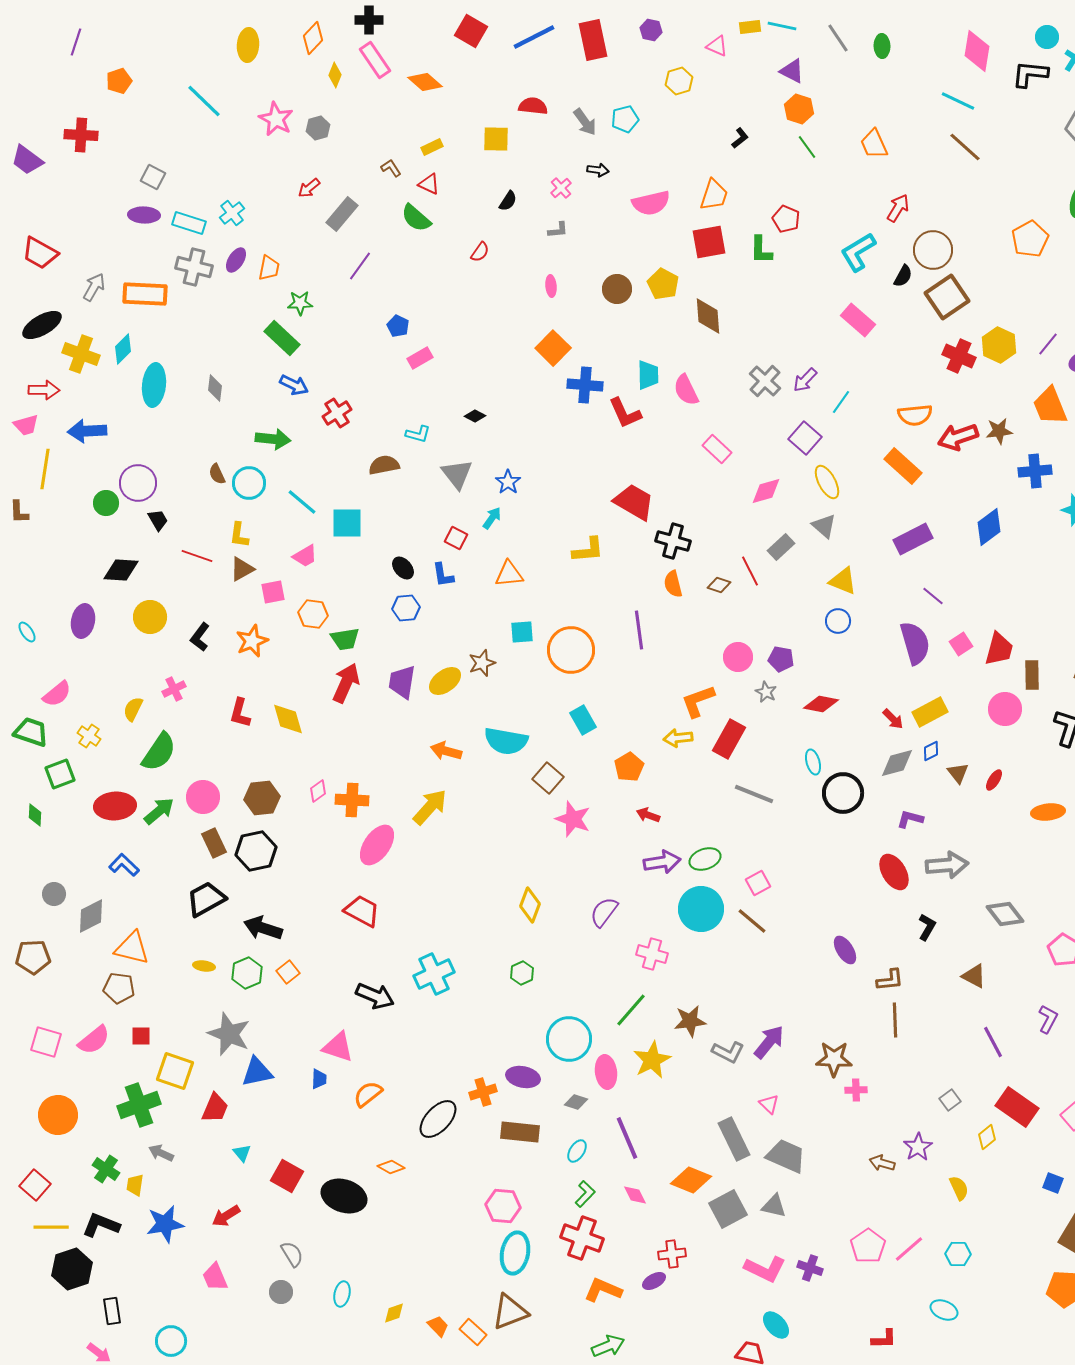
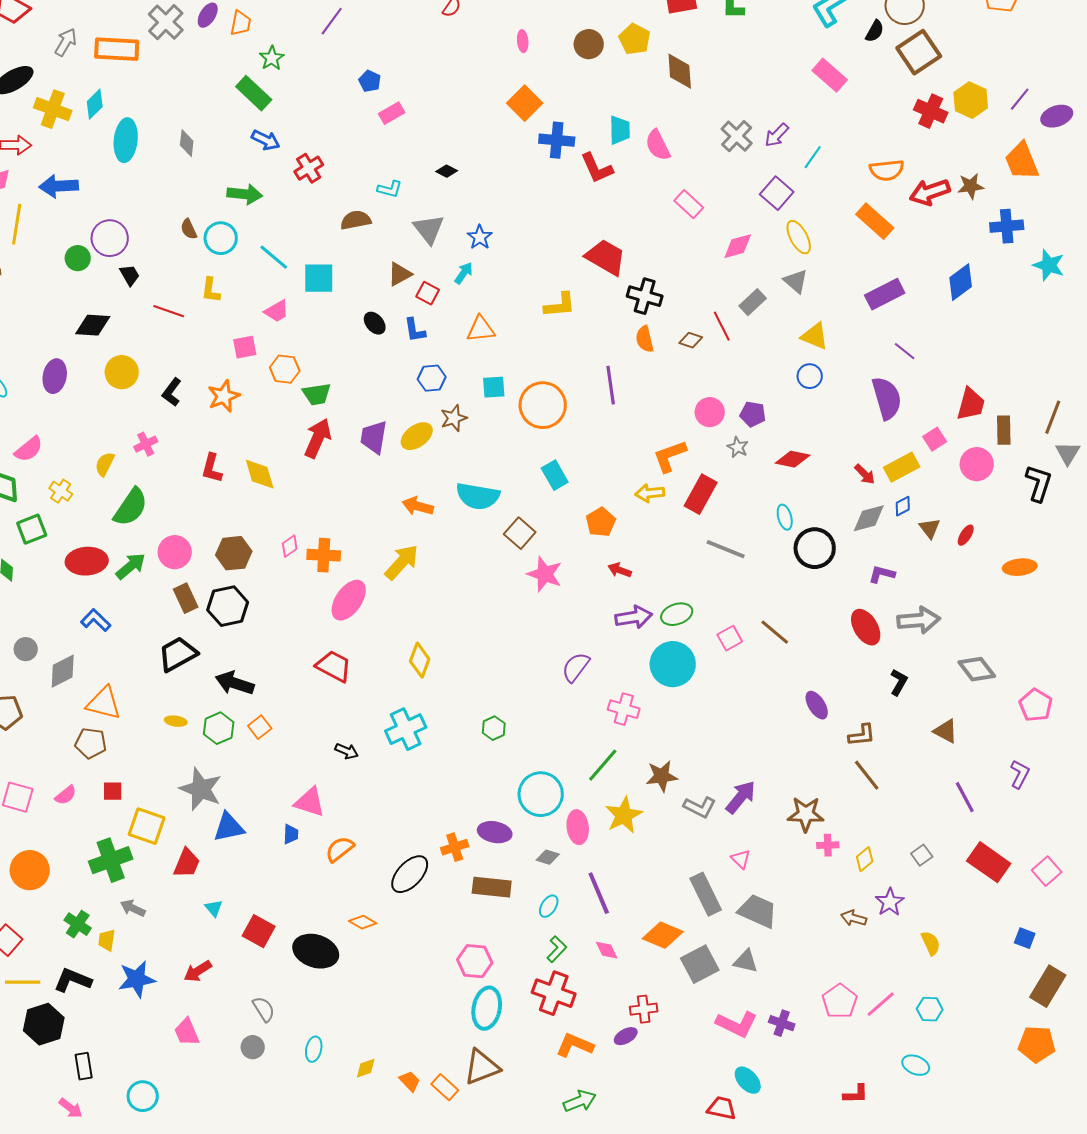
gray cross: (194, 267) -> (166, 22), turned 30
green star: (300, 303) -> (272, 58), turned -30
brown triangle: (242, 569) -> (400, 274), moved
blue hexagon: (406, 608) -> (432, 378), moved
pink square: (961, 644) -> (935, 439), moved
yellow diamond: (530, 905) -> (420, 660), moved
brown line: (752, 921) -> (775, 632), moved
black arrow: (375, 996) -> (347, 751), size x0.6
brown line: (895, 1020) -> (867, 775), turned -36
pink semicircle: (94, 1040) -> (66, 795), size x0.7
yellow diamond: (987, 1137) -> (865, 859), moved

